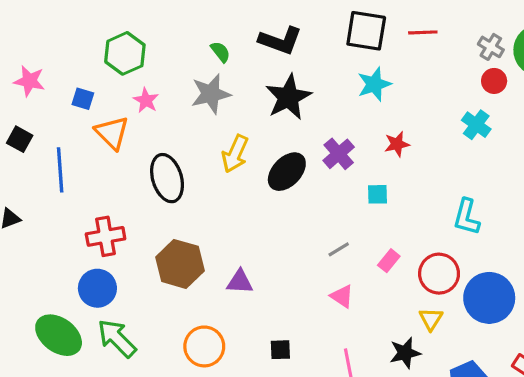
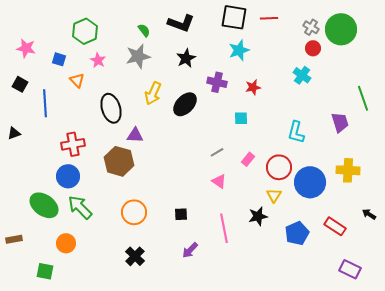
black star: (288, 97) -> (186, 58), size x0.7
orange triangle: (112, 133) -> (77, 80), size x0.7
purple cross: (339, 154) -> (217, 82), moved, turned -36
purple triangle: (240, 282) -> (135, 135), moved

